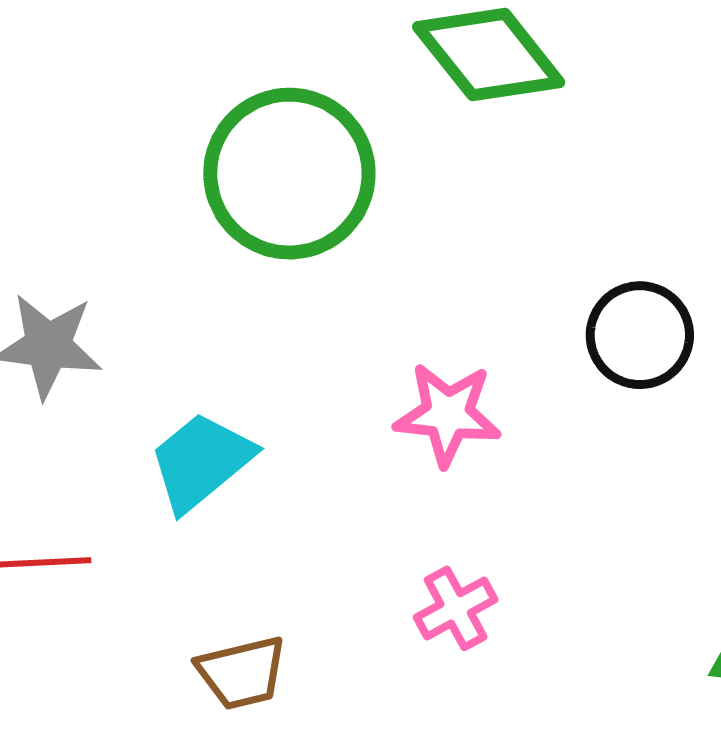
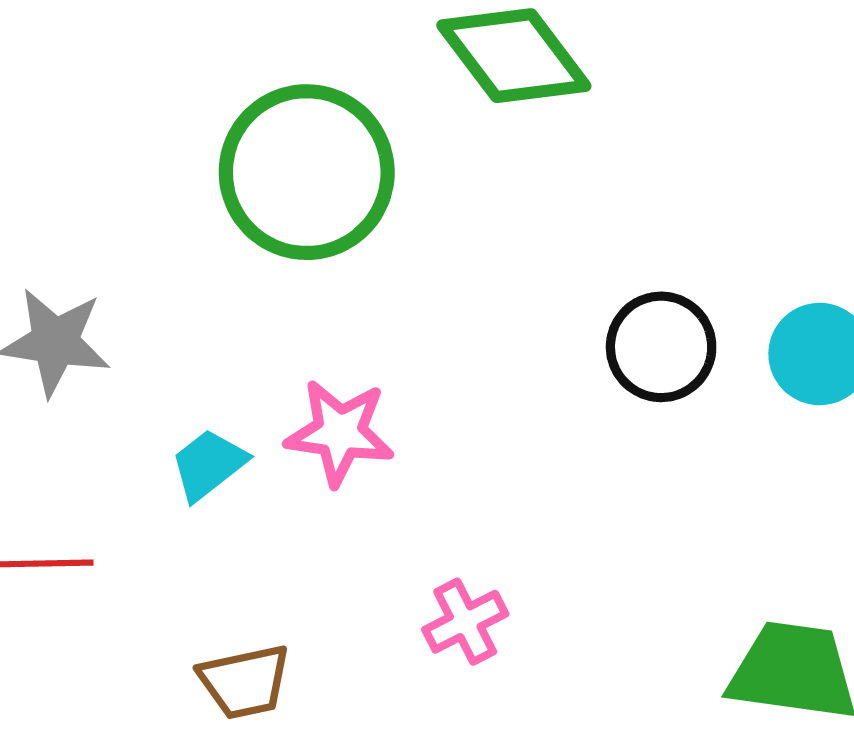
pink star: (448, 414) -> (340, 433), moved
cyan trapezoid: (201, 462) -> (209, 465), size x0.7

